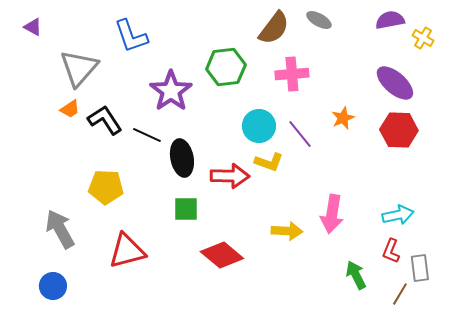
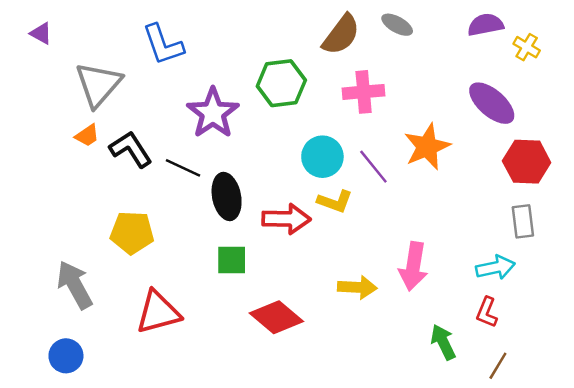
orange star: (343, 118) -> (427, 147), size x1.6
red hexagon: (399, 130) -> (527, 162), moved
gray rectangle: (420, 268) -> (523, 221), moved

